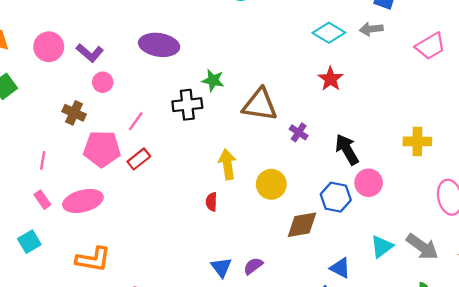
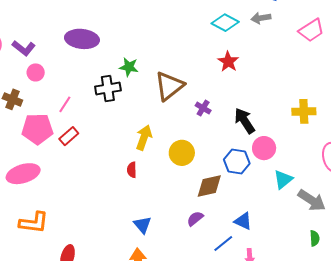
brown triangle: (260, 105) -> (169, 86), turned -44
yellow arrow: (227, 164) -> (144, 138), turned 30
cyan triangle: (382, 247) -> (283, 179), moved
purple semicircle: (253, 266) -> (195, 219), moved

